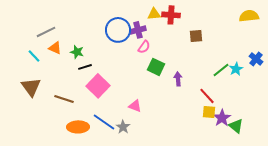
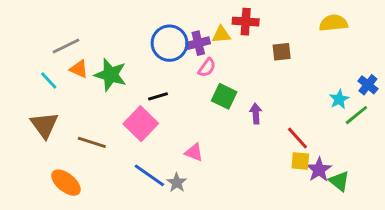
yellow triangle: (154, 14) -> (221, 35), moved
yellow semicircle: (249, 16) -> (333, 23), moved
green star: (77, 52) -> (111, 75), size x1.6
black line: (85, 67) -> (158, 96), moved
green line: (221, 70) -> (356, 115), moved
orange ellipse: (78, 127) -> (66, 183), moved, turned 40

